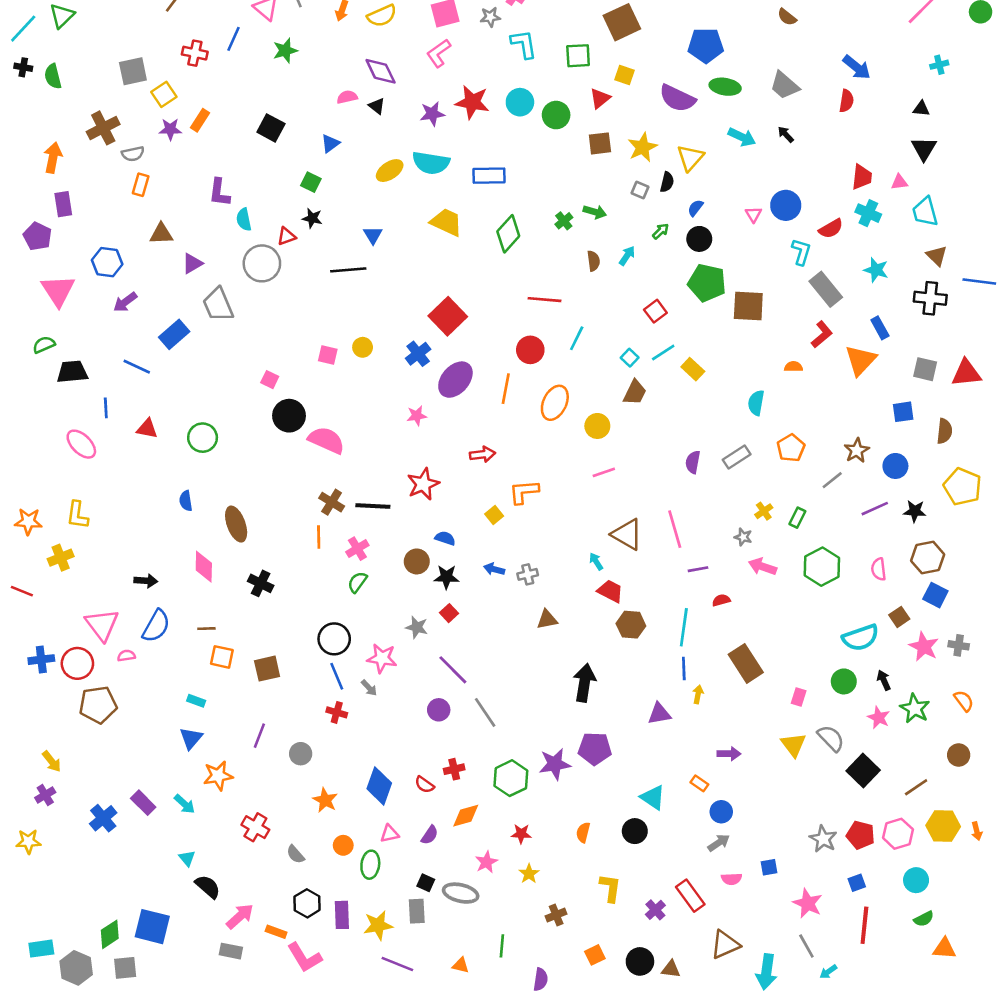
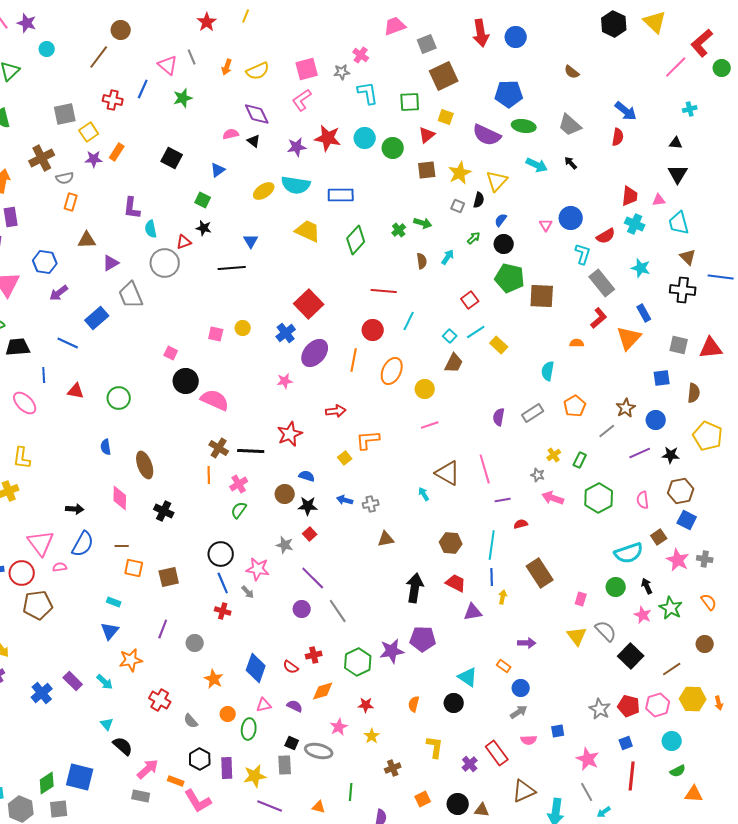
red trapezoid: (610, 591) -> (456, 583), moved
purple semicircle: (430, 835) -> (295, 706), turned -98

